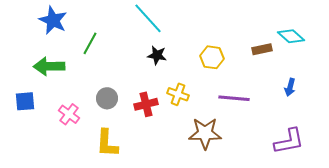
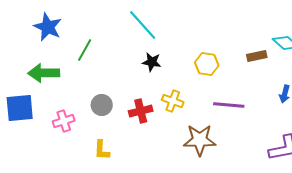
blue square: (25, 101) -> (20, 108), size x1.4
pink cross: (69, 114) -> (64, 121), turned 35
yellow L-shape: (107, 143) -> (102, 150), size x0.7

